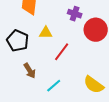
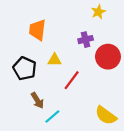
purple cross: (75, 14) -> (86, 40), turned -32
cyan line: (54, 86) -> (52, 117), moved

